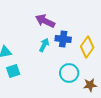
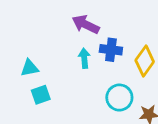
cyan arrow: (44, 45) -> (84, 58), turned -32

